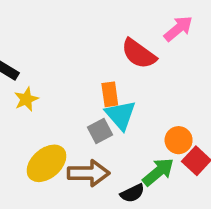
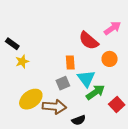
cyan triangle: (121, 115) -> (86, 79), moved
orange circle: (179, 140) -> (110, 59), moved
green arrow: (158, 172) -> (95, 92), moved

